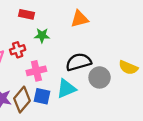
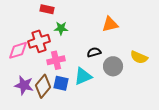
orange triangle: (80, 19) -> (110, 24), moved
red cross: (18, 50) -> (39, 41), size x1.5
black semicircle: (78, 62) -> (94, 52), size x0.6

